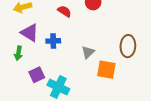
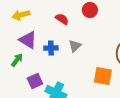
gray triangle: (88, 52) -> (75, 46), moved
green arrow: (18, 53) -> (17, 60), turned -152

